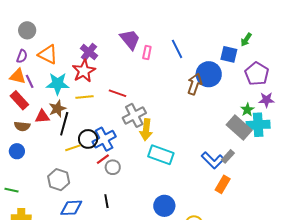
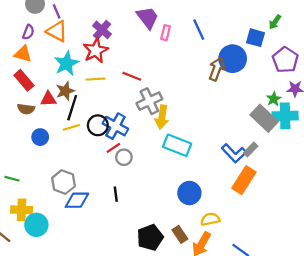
purple line: (30, 81) -> (57, 11), moved
cyan star: (58, 84) -> (66, 63), turned -30
blue cross: (104, 139) -> (115, 126), turned -35
yellow line: (73, 148) -> (71, 127), moved
blue circle: (17, 151) -> (40, 137), moved
gray hexagon: (59, 180) -> (63, 182), moved
orange rectangle: (223, 184) -> (244, 180), size x1.4
blue circle: (164, 206) -> (189, 193), moved

